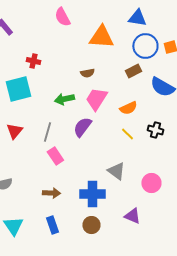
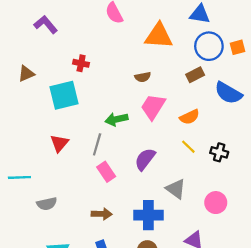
green arrow: (64, 99) -> (116, 119), moved
purple semicircle: (82, 127) -> (145, 159), moved
black cross: (155, 130) -> (219, 152), moved

